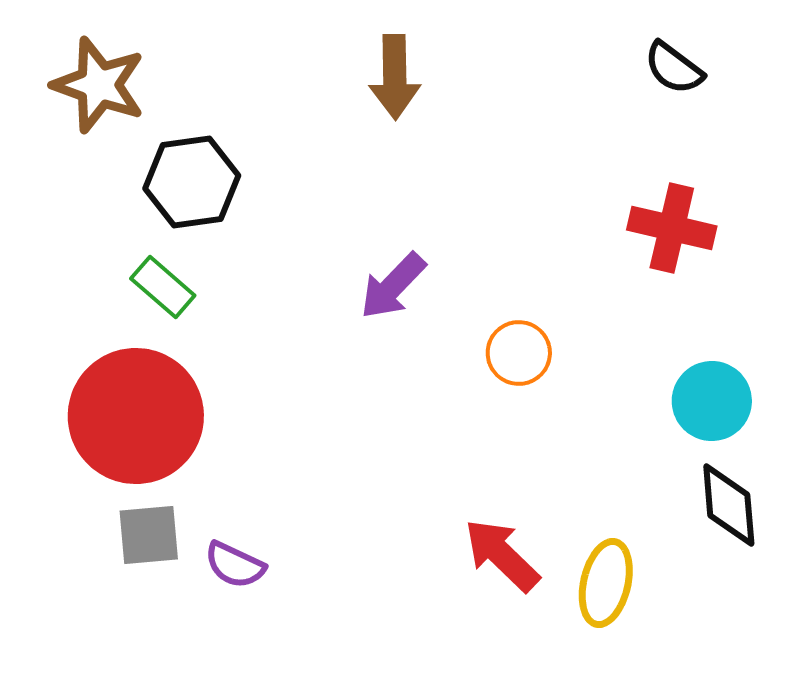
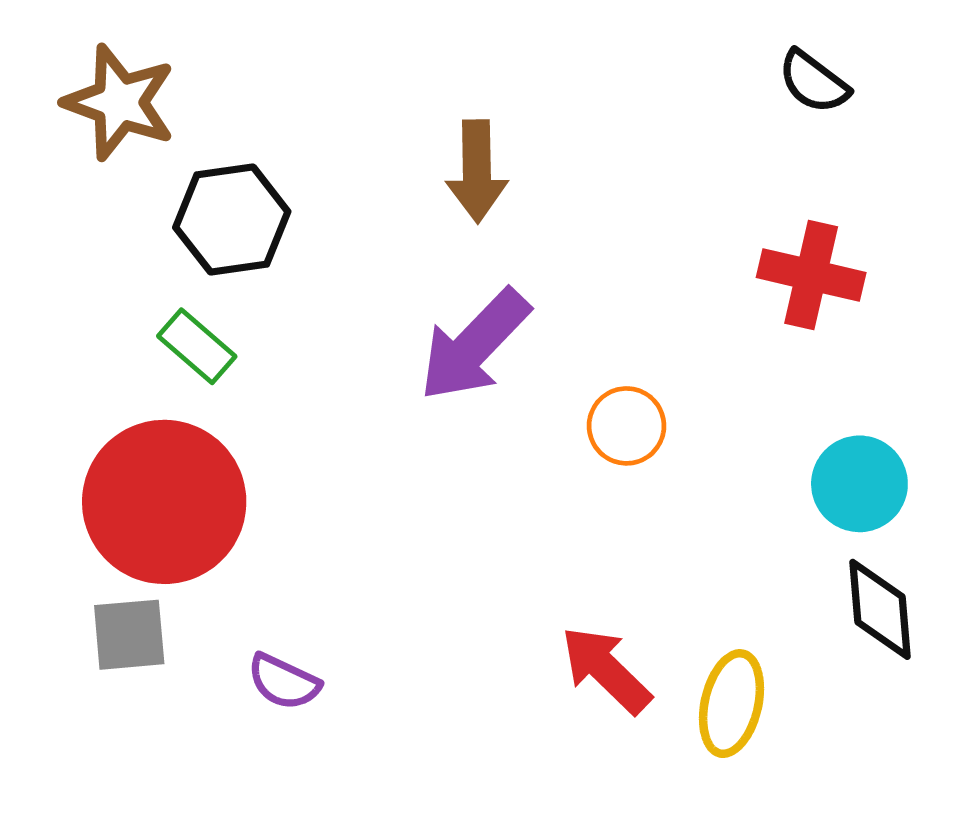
brown arrow: (395, 77) -> (477, 171), moved
purple arrow: (393, 286) -> (474, 345), size x1.4
gray square: (149, 535) -> (129, 635), moved

